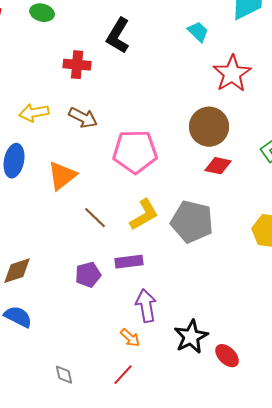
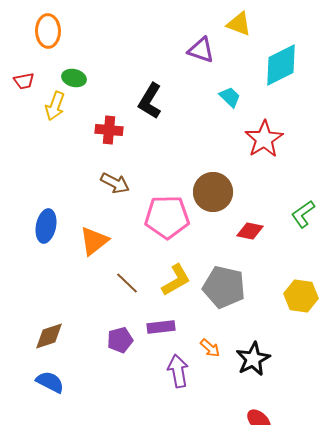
yellow arrow: (34, 113) -> (55, 106), moved, turned -60
brown circle: (209, 127) -> (213, 192), moved
black star: (191, 337) -> (253, 359), moved
orange arrow: (130, 338) -> (210, 348), moved

